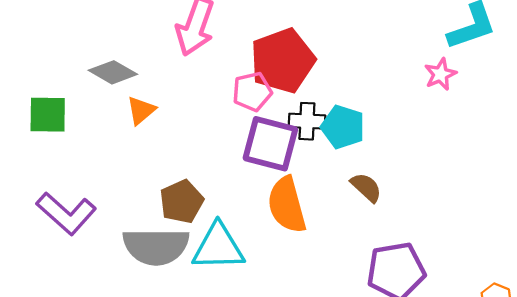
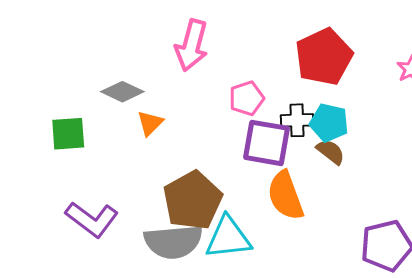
red pentagon: (283, 61) -> (324, 57), moved
brown semicircle: (366, 187) -> (331, 152), moved
brown pentagon: (182, 202) -> (193, 200), size x1.5

